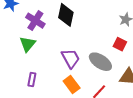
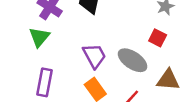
purple rectangle: (32, 79) -> (45, 82), size x1.5

